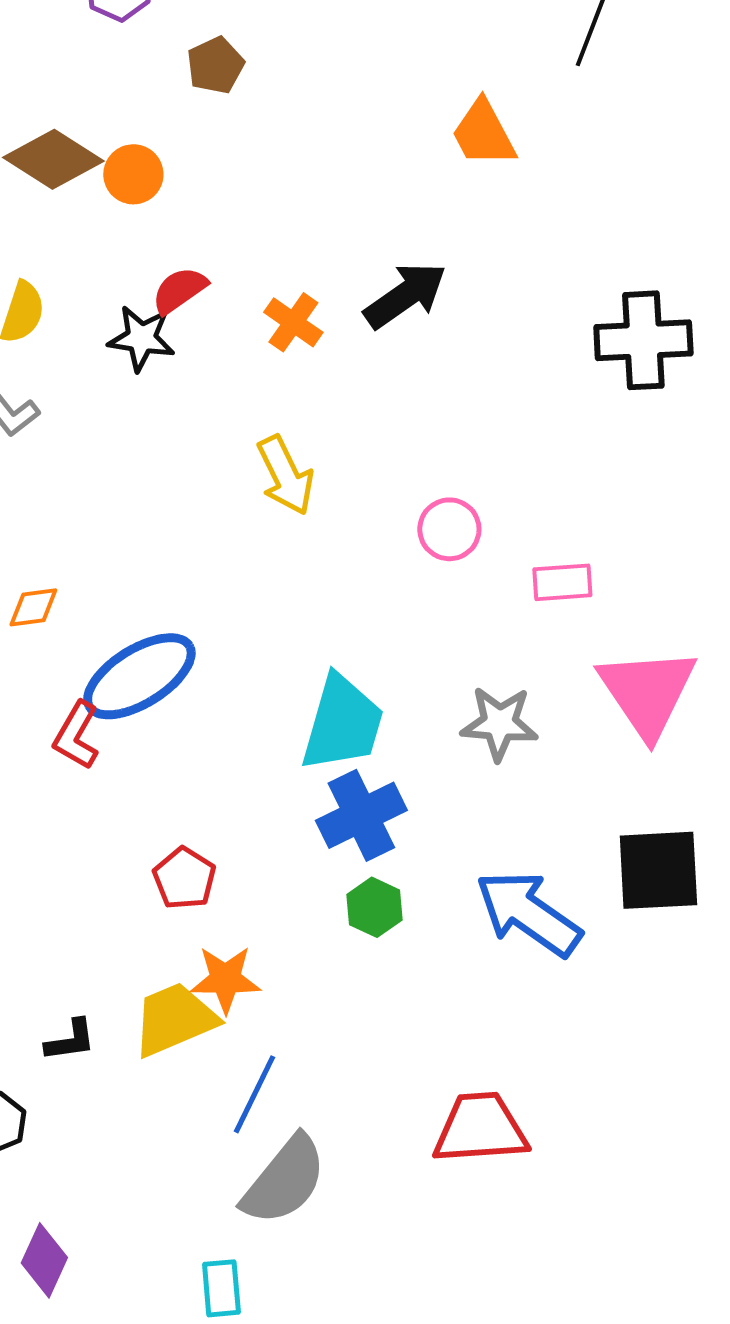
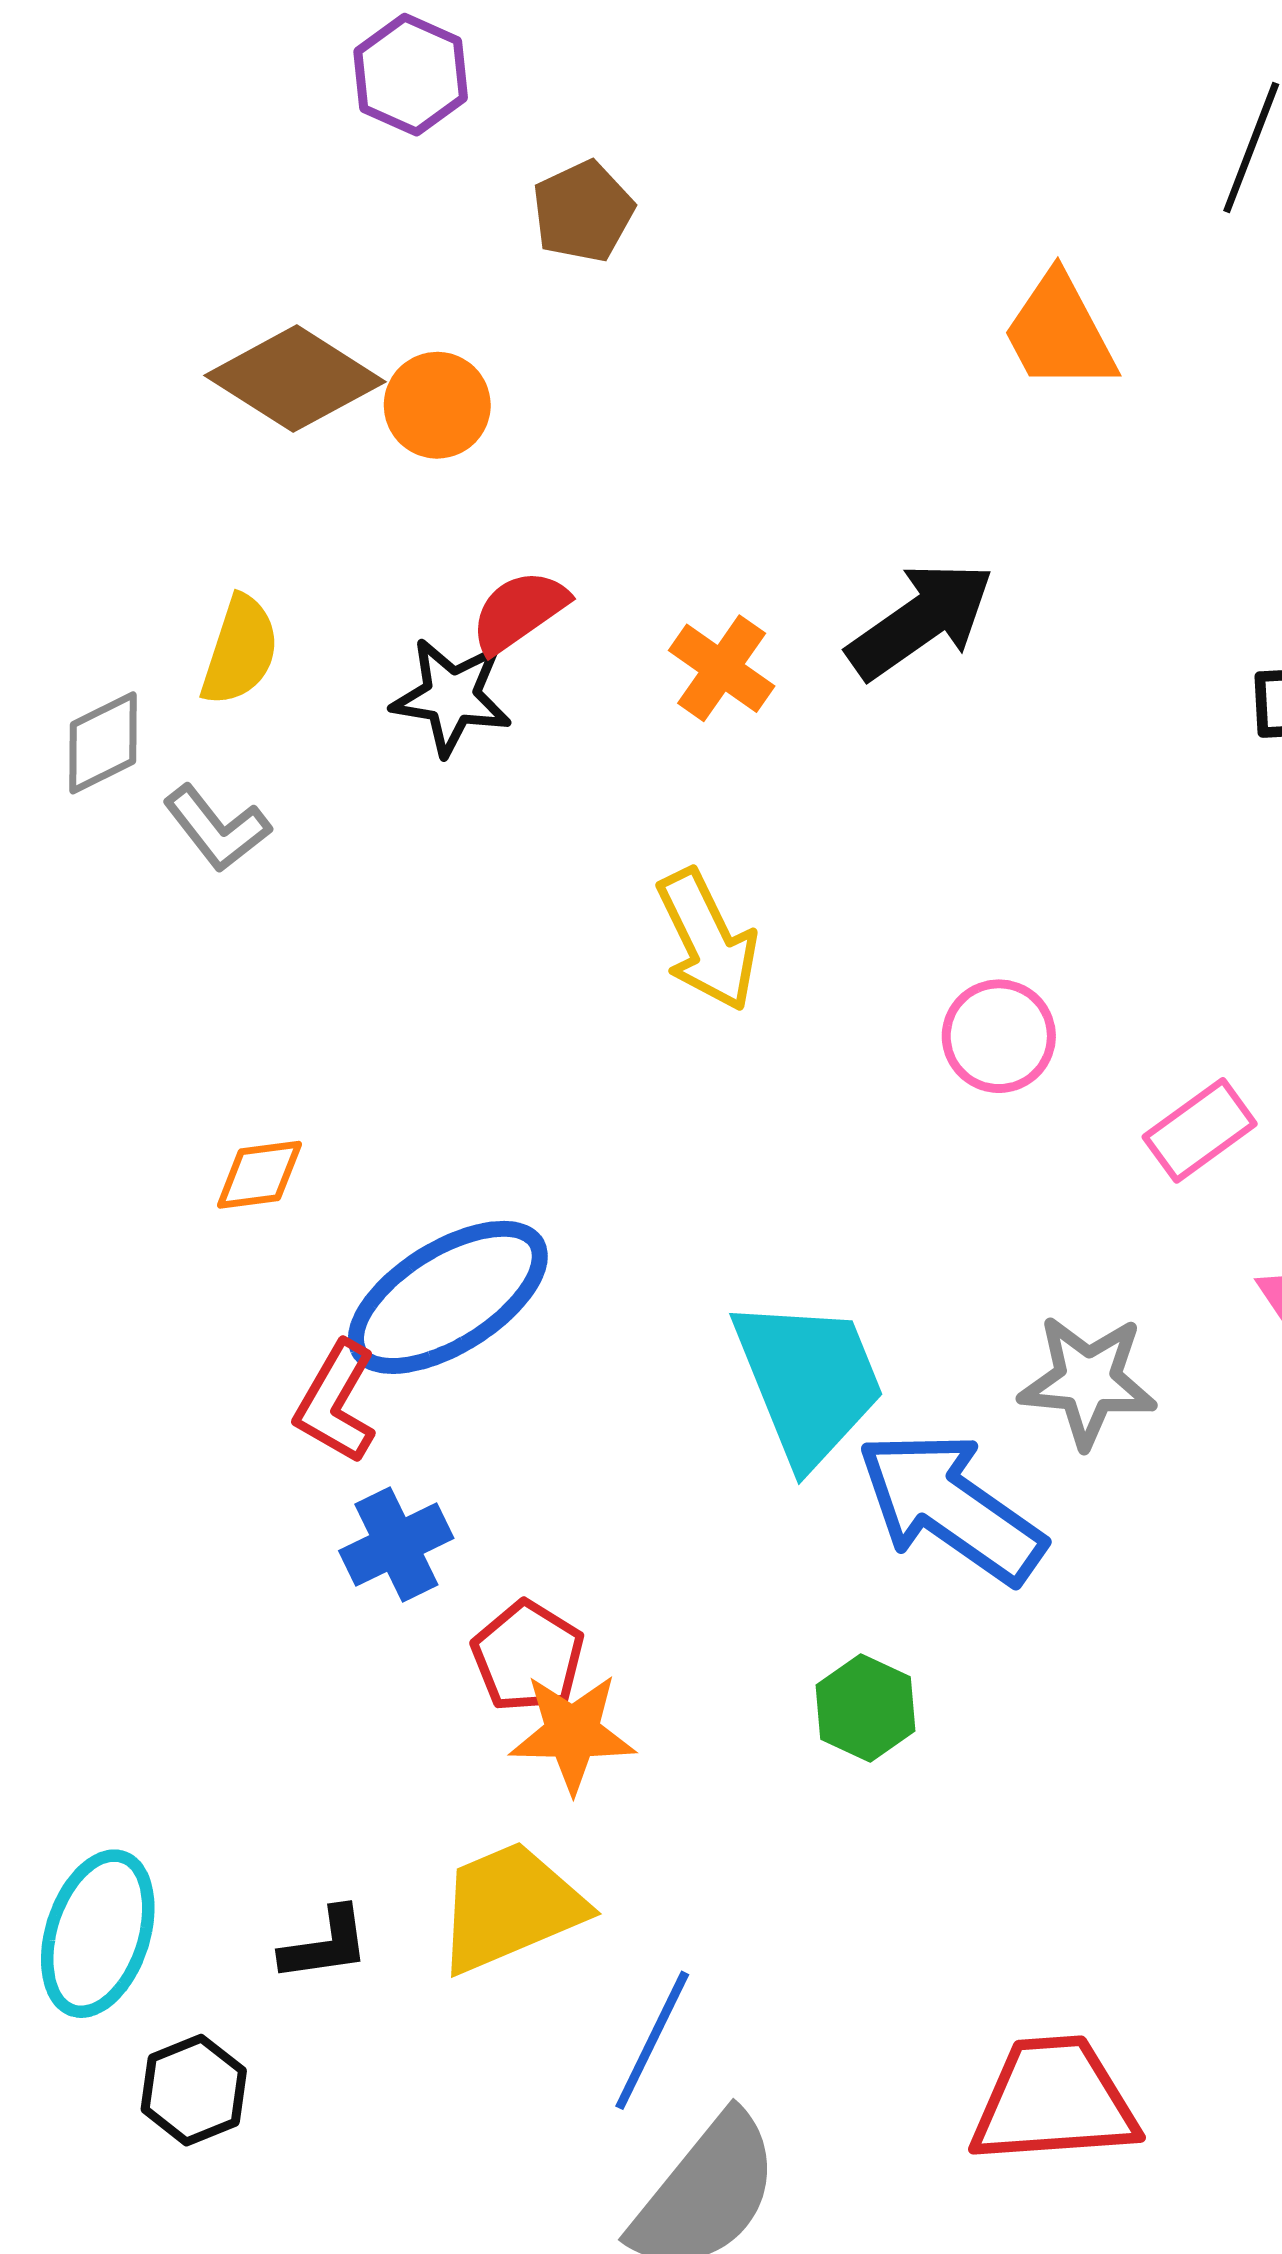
pink rectangle: (562, 582) -> (1200, 1130), turned -32
cyan trapezoid: (342, 723) -> (809, 1381), turned -38
blue cross: (361, 815) -> (396, 1544), moved, size x0.7
blue arrow: (528, 913) -> (951, 1507), moved
orange star: (225, 979) -> (572, 1733), moved

